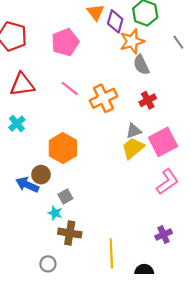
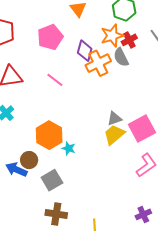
purple diamond: (115, 21) -> (85, 51), moved
orange cross: (103, 98) -> (98, 63), moved
red cross: (148, 100) -> (129, 40), moved
gray square: (65, 197) -> (52, 180), size x1.5
cyan star: (55, 213) -> (69, 148), moved

